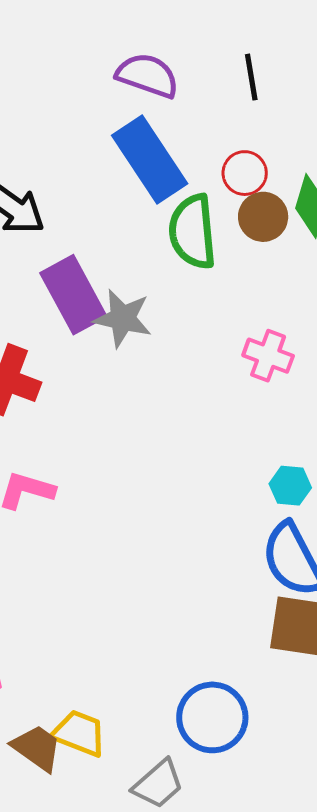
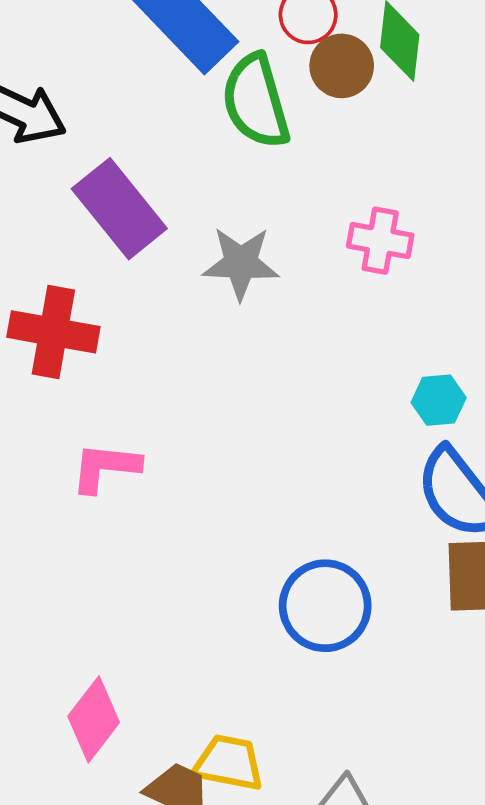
gray star: (123, 318) -> (241, 263), moved
blue circle: (212, 717) -> (325, 606), moved

